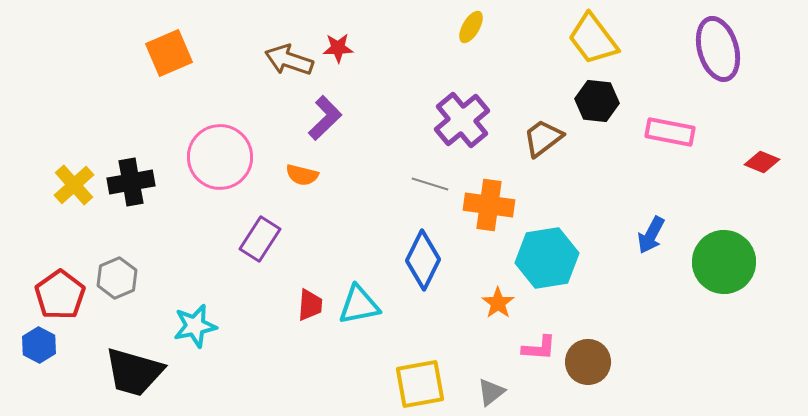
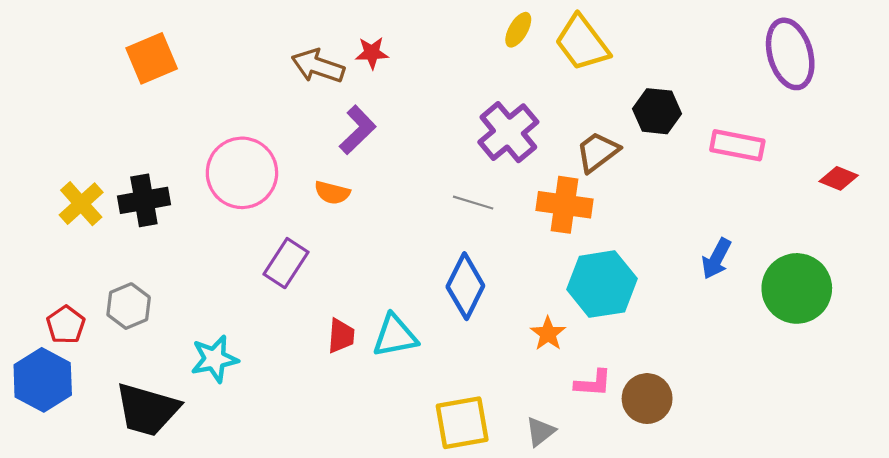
yellow trapezoid: (593, 39) -> (582, 43), moved
orange square: (169, 53) -> (152, 58), moved
orange cross: (489, 205) -> (564, 205), moved
red pentagon: (60, 295) -> (66, 325), size x0.7
blue hexagon: (39, 345) -> (43, 380), size x1.6

